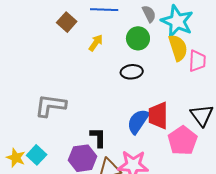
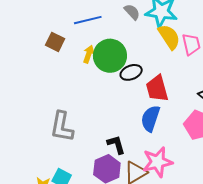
green circle: (138, 38) -> (110, 56), moved, size x1.4
gray L-shape: (50, 105) -> (62, 127), turned -72
red trapezoid: (158, 115) -> (157, 89), moved

